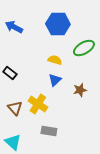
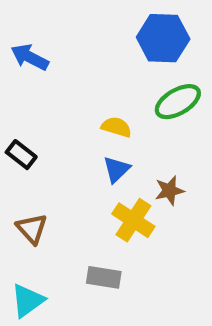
blue hexagon: (58, 24) -> (163, 38), moved
yellow cross: (38, 104) -> (133, 220), moved
cyan triangle: (13, 142) -> (28, 301), turned 42

